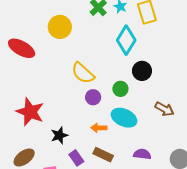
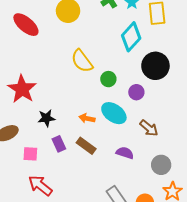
black circle: (142, 71) -> (155, 66), moved, size x1.4
green circle: (120, 89) -> (108, 79), moved
purple circle: (93, 97) -> (136, 92), moved
brown arrow: (164, 109) -> (149, 128), moved

